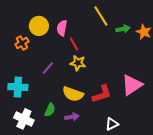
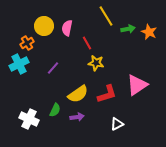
red line: (74, 44) -> (87, 43), moved
yellow star: (78, 63) -> (96, 63), moved
cyan cross: (18, 87) -> (19, 64), moved, turned -30
yellow semicircle: (73, 94) -> (78, 94), turned -55

